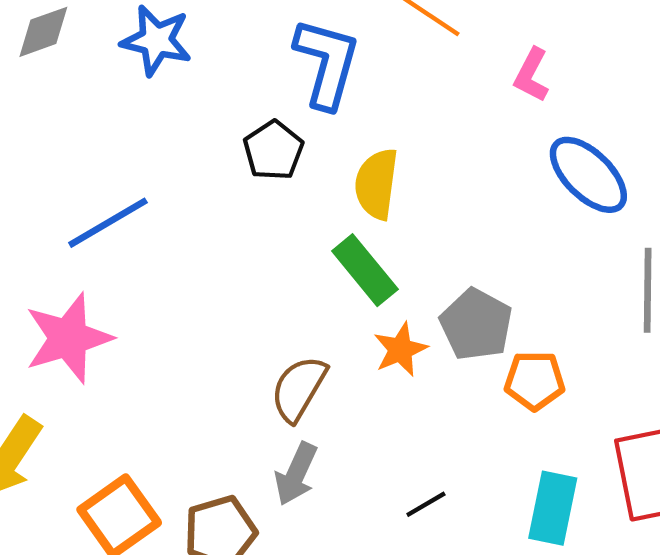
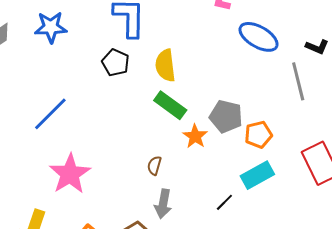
pink star: (68, 338) -> (70, 174), moved
brown semicircle: (299, 389) -> (154, 166), size x0.6
cyan rectangle: (553, 508) -> (257, 175), moved, turned 64

